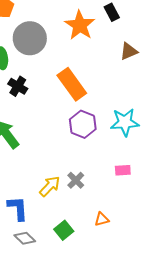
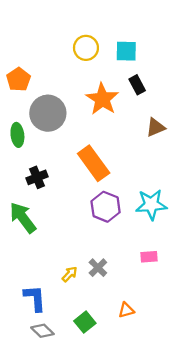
black cross: (18, 86) -> (37, 177), moved, turned 36
yellow arrow: (50, 186) -> (70, 274), size x0.7

